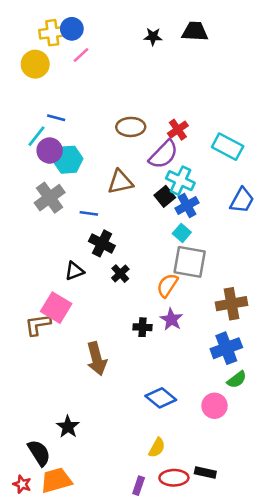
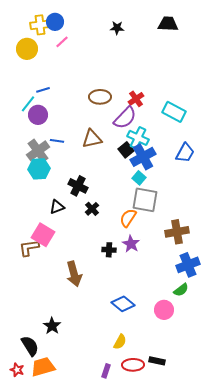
black trapezoid: (195, 31) -> (168, 24), moved
blue line: (56, 118) -> (43, 90), turned -32
cyan hexagon: (68, 160) -> (39, 169), moved
blue cross: (187, 205) -> (143, 157), size x1.4
blue line: (89, 213) -> (57, 141), moved
blue cross: (226, 348) -> (188, 265), moved

